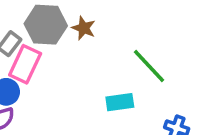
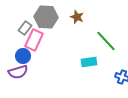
brown star: (84, 28) -> (77, 17), moved

